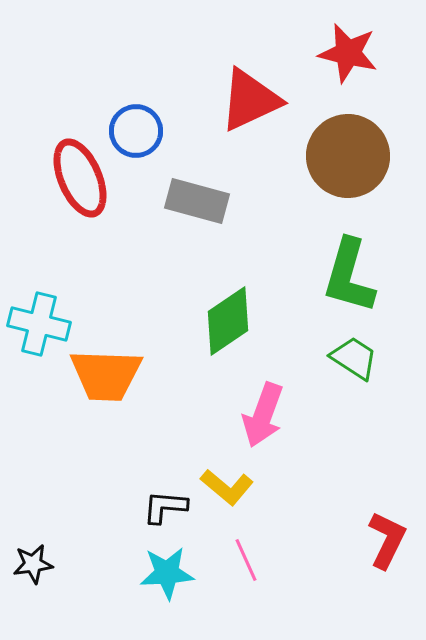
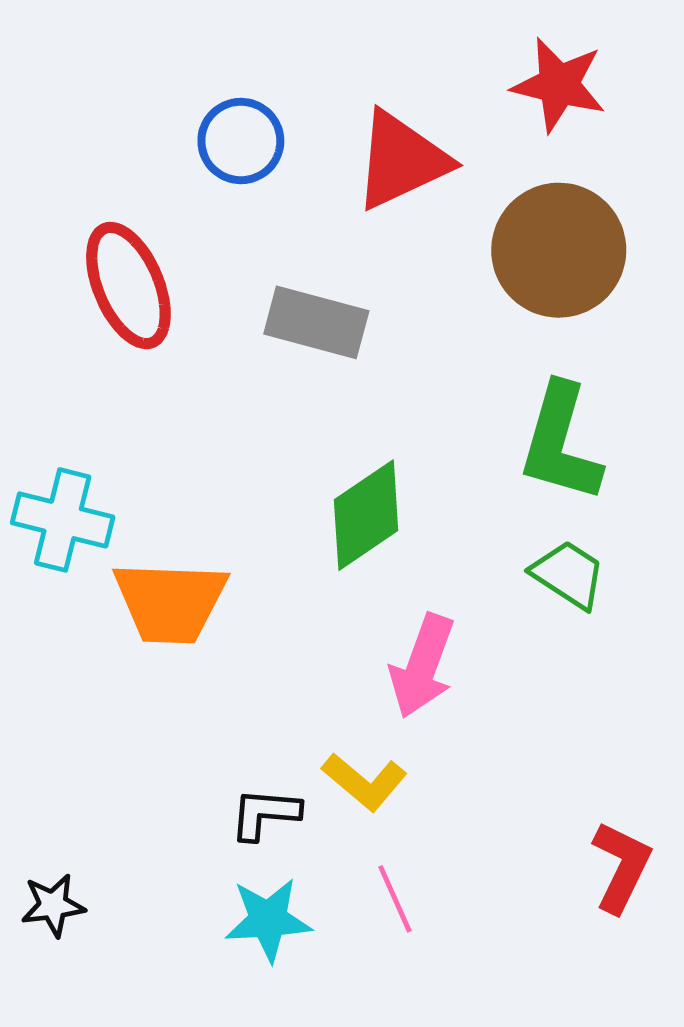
blue circle: (136, 131) -> (241, 141), moved

